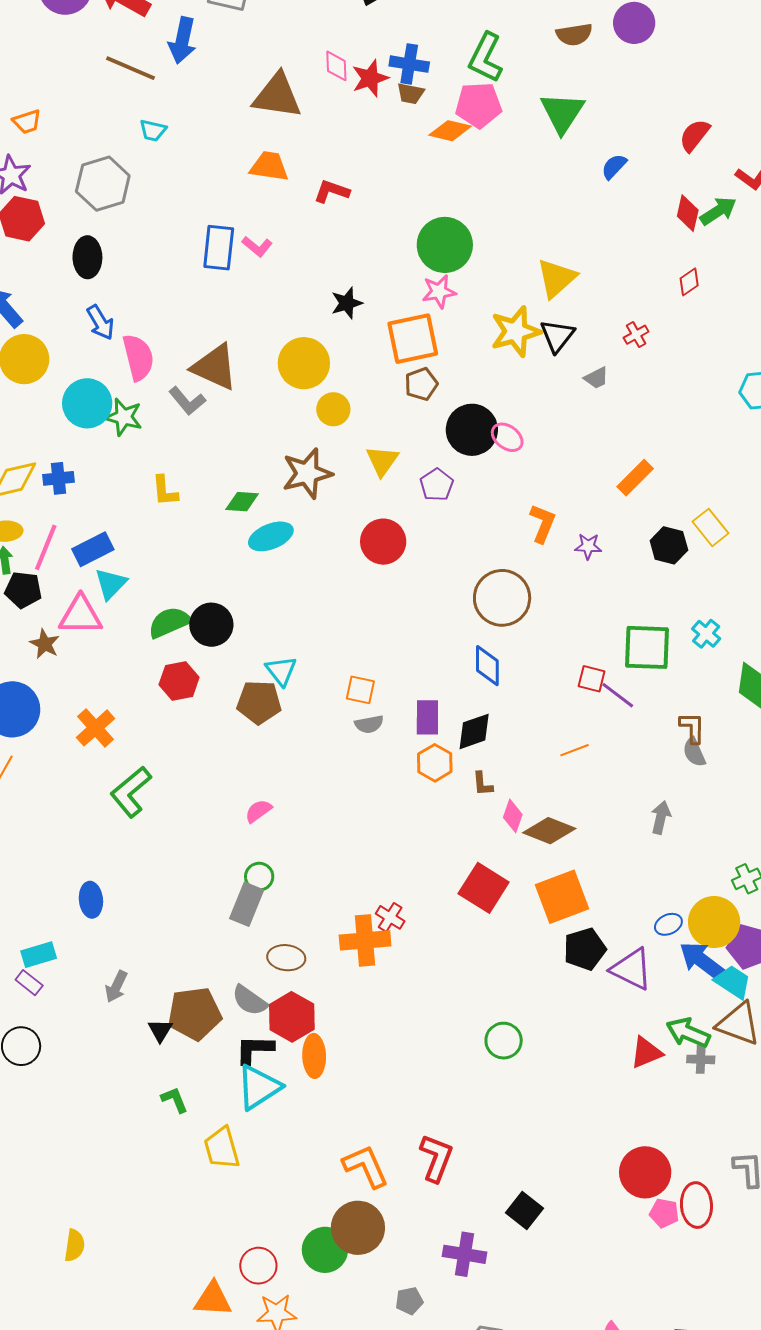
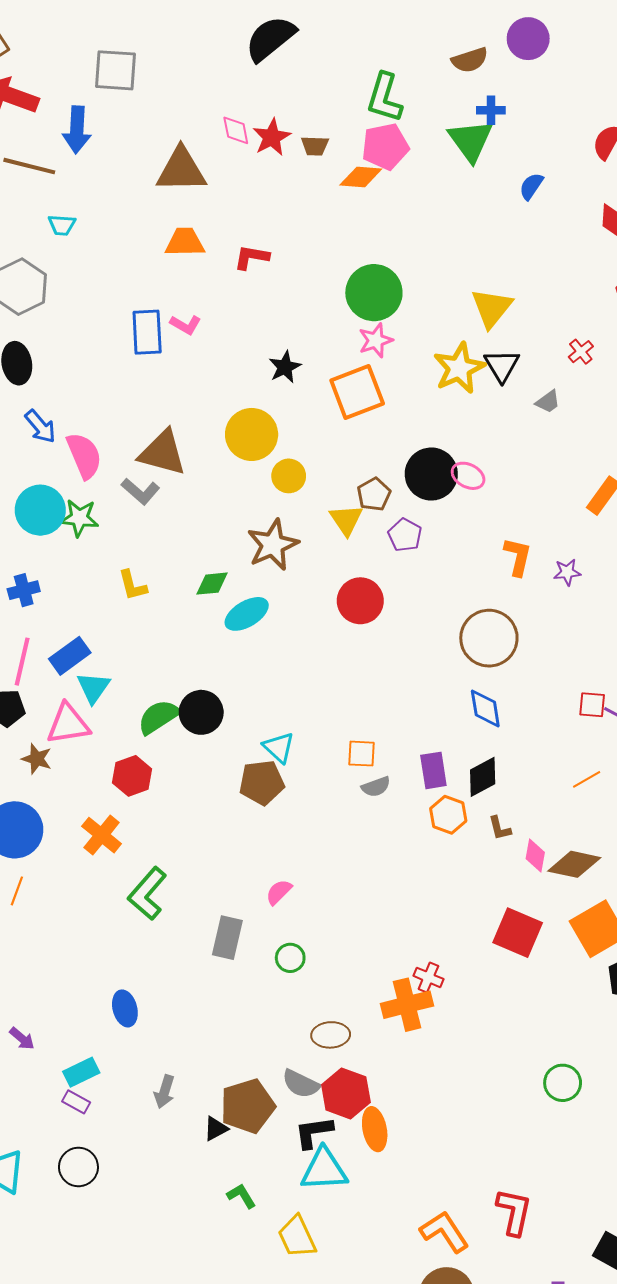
blue cross: (409, 64) -> (491, 110), moved, size x0.7
brown pentagon: (421, 384) -> (374, 494), moved
red hexagon: (179, 681) -> (132, 776), moved
gray rectangle: (247, 904) -> (227, 938), moved
black triangle: (160, 1030) -> (216, 1129), turned 40
cyan triangle: (259, 1087) -> (324, 1170), turned 39

